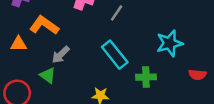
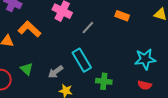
cyan star: (170, 43) -> (145, 59), moved
gray arrow: (61, 55) -> (56, 72), moved

